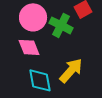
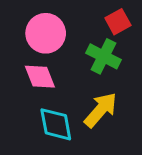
green cross: (61, 25) -> (103, 56), moved

